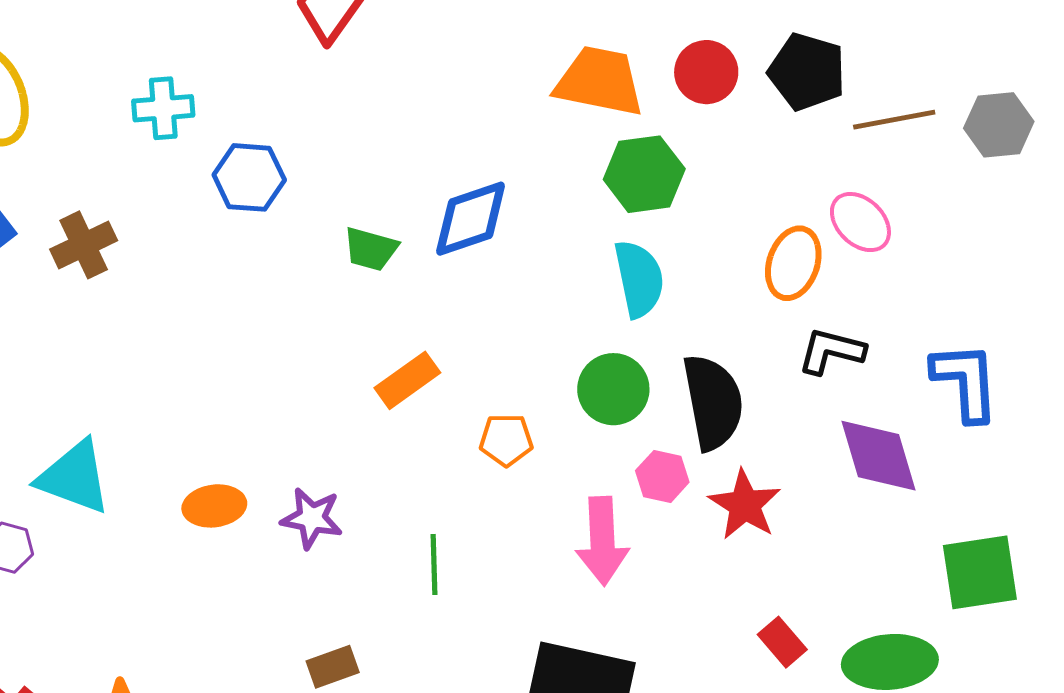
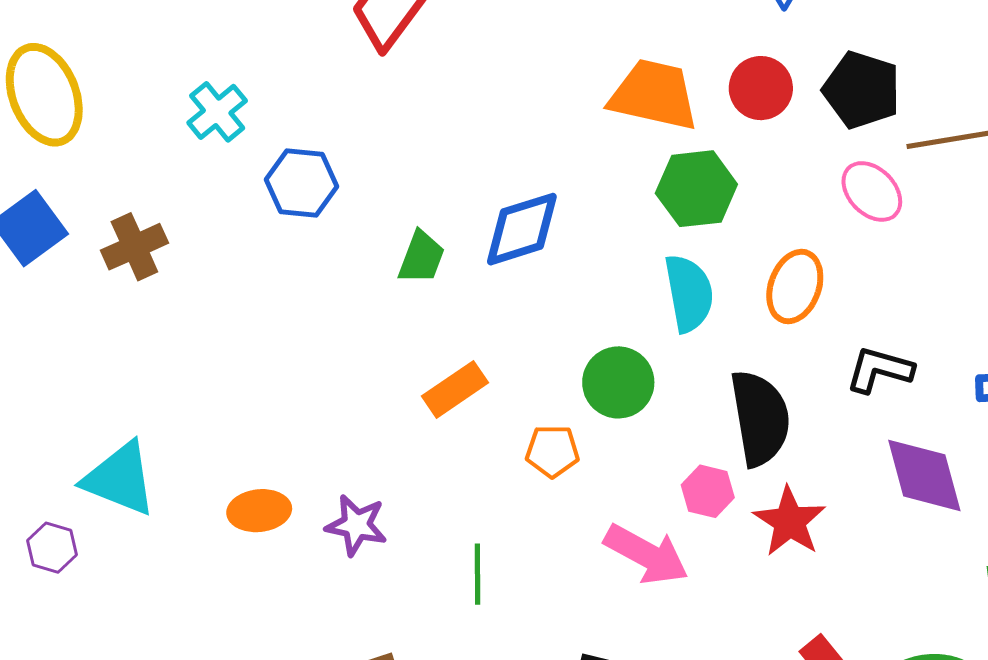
cyan cross: (163, 108) -> (217, 112), turned -36
pink ellipse: (860, 222) -> (872, 191), moved
green trapezoid: (371, 249) -> (421, 257), turned -86
orange ellipse: (793, 263) -> (795, 287), moved
green circle: (613, 389) -> (618, 382), moved
pink arrow: (602, 541) -> (646, 554), turned -60

